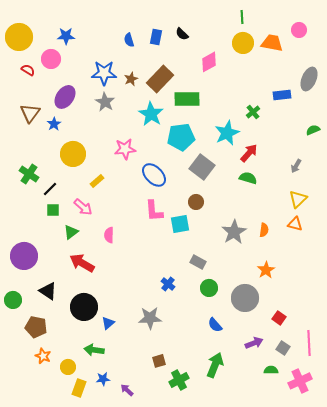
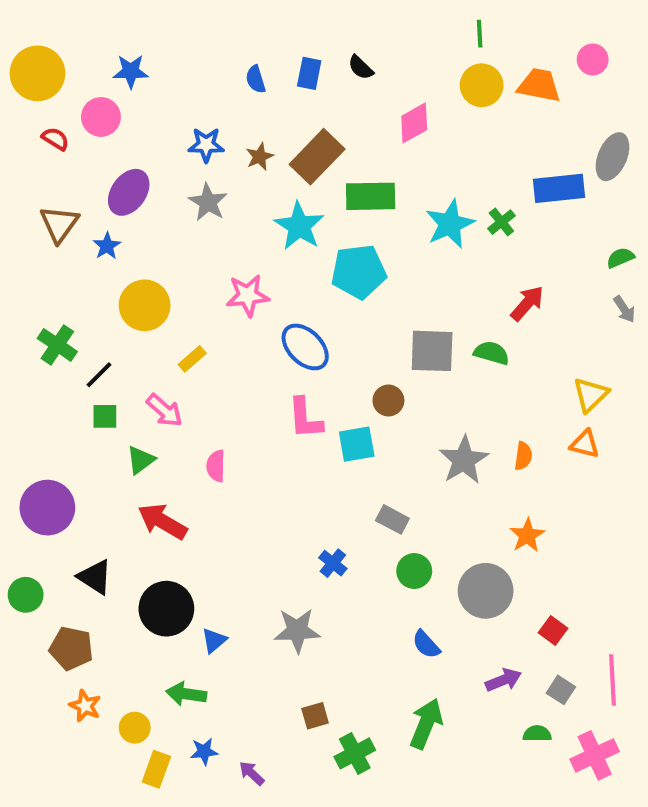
blue star: (104, 73) -> (206, 145), size x0.7
blue rectangle: (282, 95) -> (559, 188), size x1.4
cyan star: (227, 133) -> (450, 224), moved
red arrow: (249, 153) -> (527, 303), moved
gray arrow: (296, 166) -> (624, 309), moved, turned -64
gray square: (202, 167) -> (432, 351), moved, turned -35

